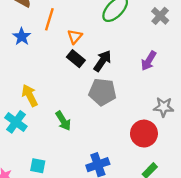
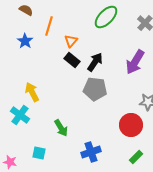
purple arrow: (149, 61) -> (135, 62), size x1.4
green arrow: (63, 121) -> (61, 128), moved

